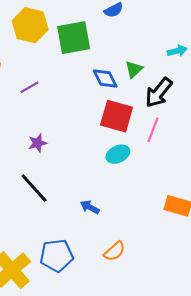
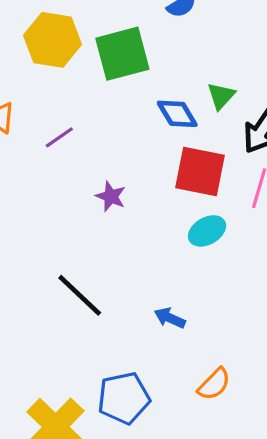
purple star: (37, 143) -> (111, 196), moved, turned -30

